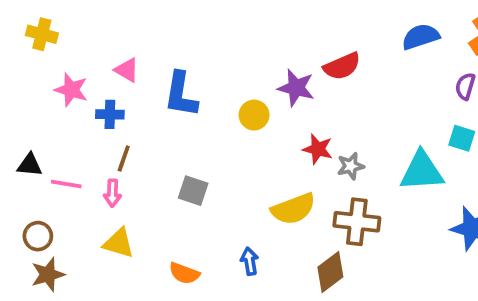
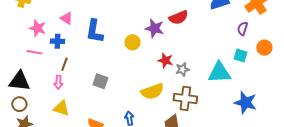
black triangle: (30, 165) -> (19, 81), moved, size x1.6
pink line: (66, 184) -> (34, 52), moved

